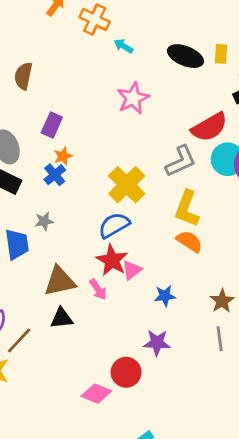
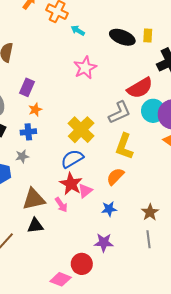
blue cross: (55, 175) -> (28, 132), moved, turned 35
orange semicircle: (189, 241) -> (115, 176), moved, turned -78

